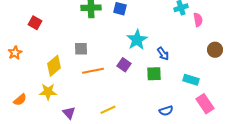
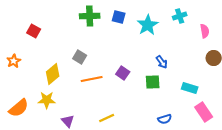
pink semicircle: (198, 20) -> (205, 31), moved
cyan star: (137, 40) -> (148, 25), moved
gray square: (81, 49) -> (80, 57), turned 32
orange semicircle: (20, 100) -> (19, 108), size x1.5

